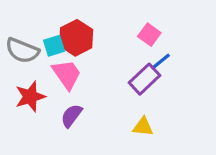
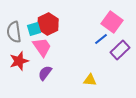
pink square: (149, 35) -> (112, 22), moved, size x1.5
gray semicircle: (22, 50) -> (14, 32), turned 60
purple rectangle: (145, 79) -> (120, 50), moved

